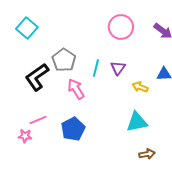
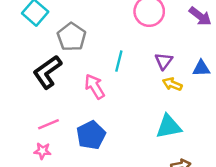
gray pentagon: (64, 60) -> (72, 37), moved
purple triangle: (118, 68) -> (164, 61), moved
pink star: (25, 136) -> (42, 151), moved

